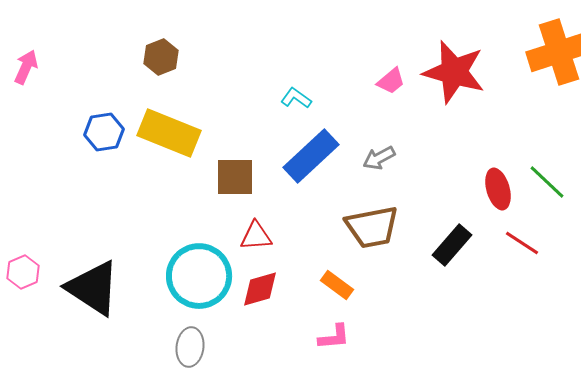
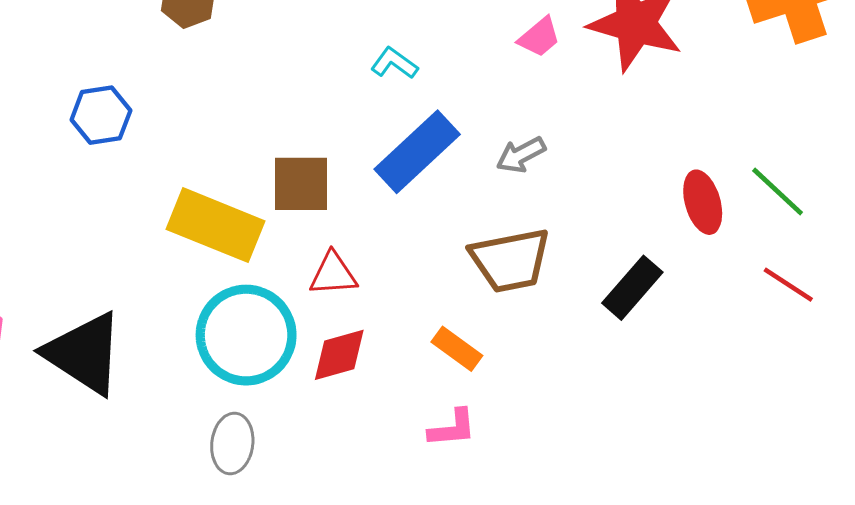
yellow rectangle: (169, 133) -> (216, 225), moved
red line: (522, 243) -> (788, 285), moved

